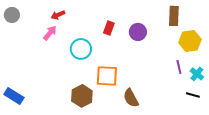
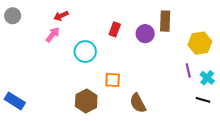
brown rectangle: (174, 16) -> (165, 21), moved
orange square: (107, 76) -> (113, 80), size x0.7

